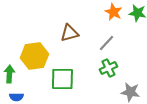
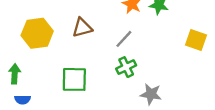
yellow hexagon: (34, 56) -> (37, 33), moved

